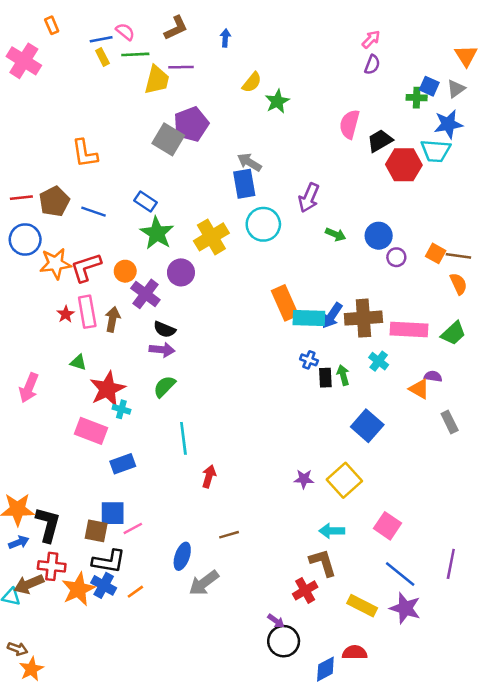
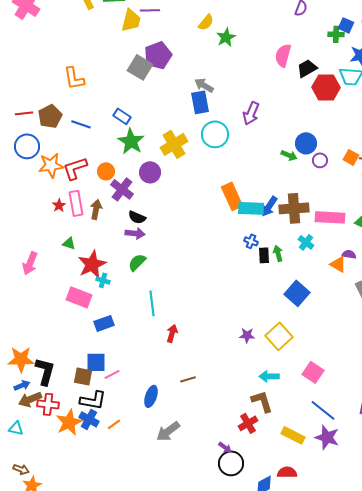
green arrow: (336, 234) -> (289, 155), moved
gray arrow: (204, 583) -> (168, 431), moved
brown arrow: (29, 584) -> (30, 399), moved

